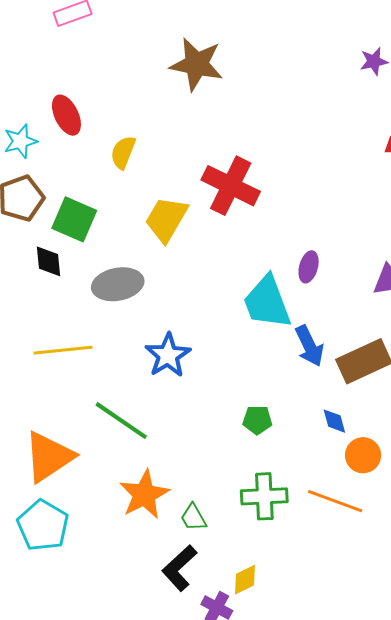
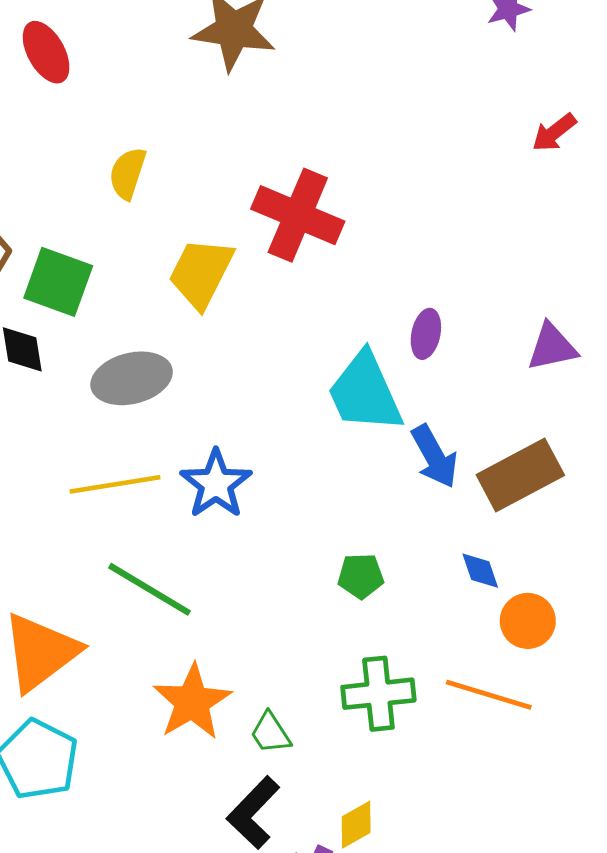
red ellipse: (66, 115) -> (46, 52), moved
yellow line: (63, 350) -> (115, 484), moved

